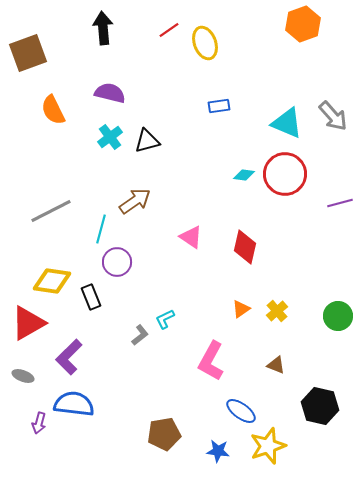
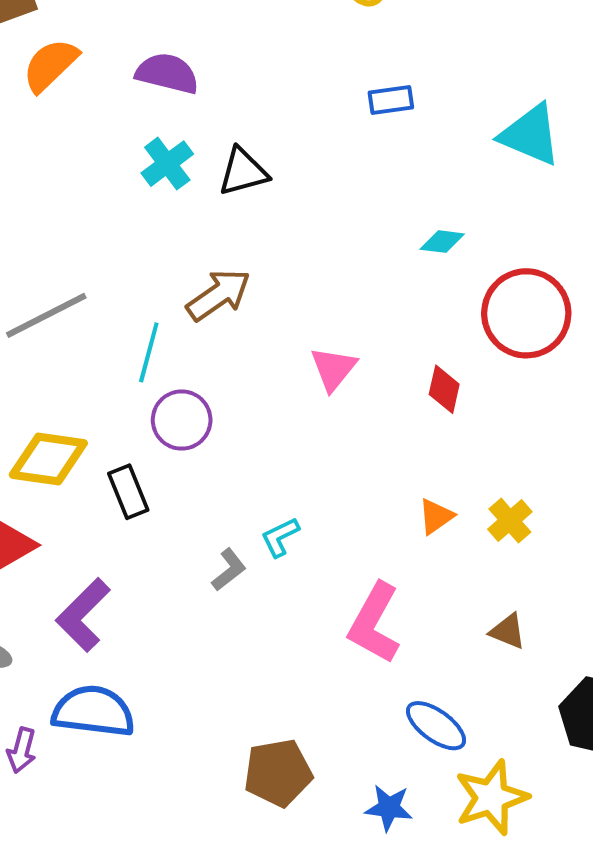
orange semicircle: (53, 110) -> (50, 65), moved, turned 72
red circle: (285, 174) -> (526, 313), moved
pink triangle: (191, 237) -> (333, 369), turned 35
red diamond: (245, 247) -> (444, 389), size x0.7

